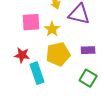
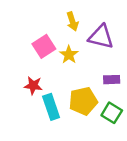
pink square: (31, 22) -> (44, 46), turned -30
yellow pentagon: (58, 54) -> (83, 101), moved

